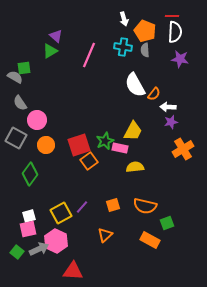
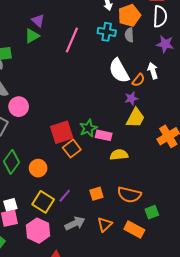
orange pentagon: (145, 31) -> (129, 15), turned 30
white arrow: (168, 107) -> (153, 71), moved, turned 70
purple star: (171, 122) -> (131, 98), moved
yellow trapezoid: (133, 131) -> (135, 118), moved
orange circle: (46, 145) -> (38, 168), moved
yellow square: (61, 213) -> (43, 202), turned -30
orange triangle: (105, 235) -> (105, 224), moved
gray arrow: (39, 249) -> (75, 223), moved

